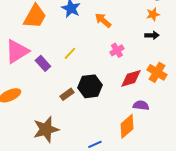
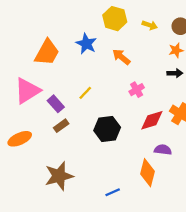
brown rectangle: (67, 94) -> (61, 126), moved
orange diamond: (127, 126) -> (148, 173), turned -35

